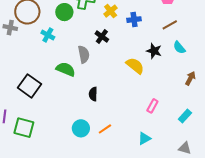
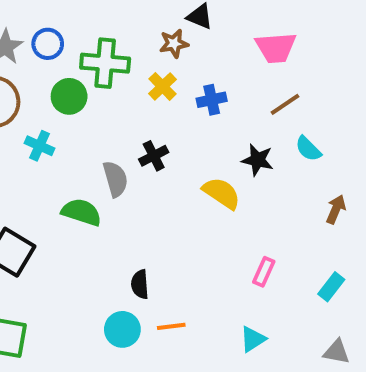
black cross: (102, 37) -> (154, 156), moved, turned 32
black semicircle: (93, 94) -> (140, 284), moved
orange line: (105, 129) -> (171, 326), turned 32

